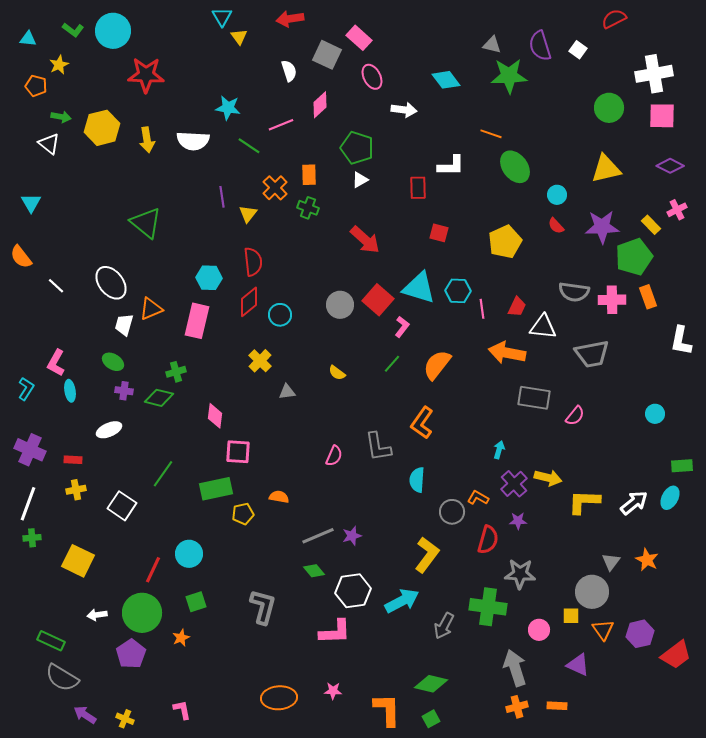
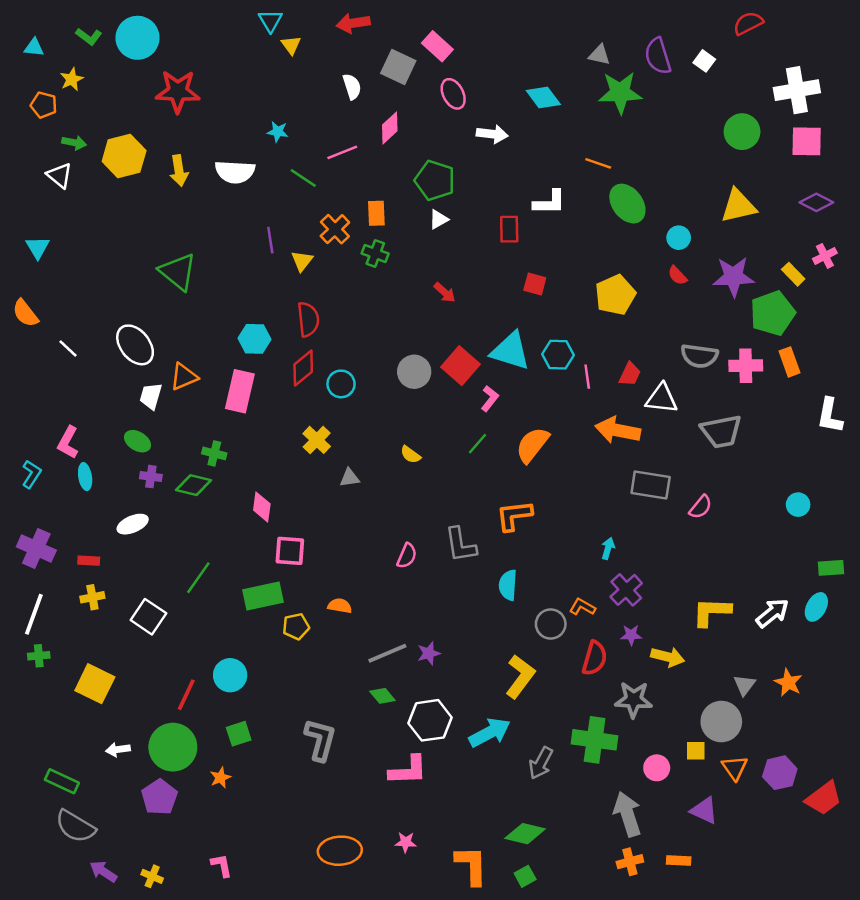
cyan star: (228, 108) -> (278, 132), size x0.7
red arrow: (365, 240) -> (445, 293), size x0.6
green cross: (176, 372) -> (214, 453), turned 30
orange L-shape: (422, 423) -> (514, 516), turned 48
yellow arrow: (548, 478) -> (668, 657), moved

